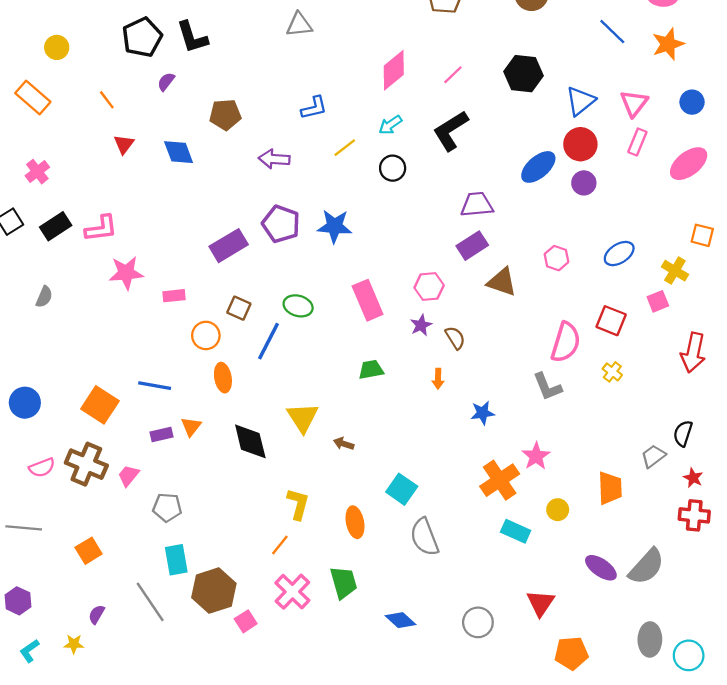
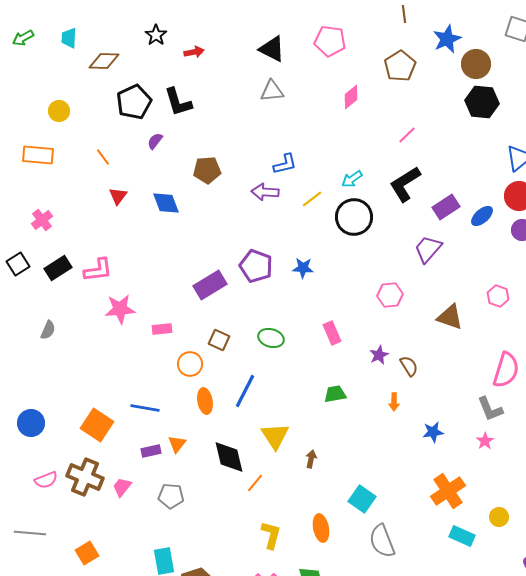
pink diamond: (394, 70) -> (351, 97), moved, size x0.7
black hexagon: (524, 74) -> (482, 102), moved
orange rectangle: (33, 98) -> (38, 155), turned -36
purple arrow: (274, 159) -> (265, 192), moved
blue ellipse: (538, 167) -> (482, 216), size x0.7
black circle: (393, 168) -> (354, 217), size x1.6
purple trapezoid: (477, 205) -> (428, 249), turned -44
blue star: (335, 226) -> (303, 268), size x0.7
purple rectangle: (472, 246) -> (446, 207), moved
pink hexagon: (429, 287) -> (390, 295), moved
pink rectangle: (368, 300) -> (332, 333), size x0.7
blue line: (268, 341) -> (245, 391), moved
brown arrow: (344, 444) -> (311, 459), turned 84
pink star: (536, 456) -> (485, 441), moved, size x0.7
yellow L-shape: (298, 504) -> (271, 535), moved
gray pentagon: (167, 507) -> (171, 496), moved
orange line: (280, 545) -> (255, 483), moved

